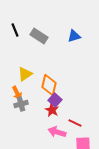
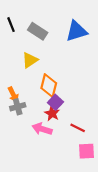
blue triangle: (74, 36) -> (77, 31), size x1.5
yellow triangle: (25, 74) -> (30, 60), moved
pink arrow: (57, 132) -> (42, 129), moved

